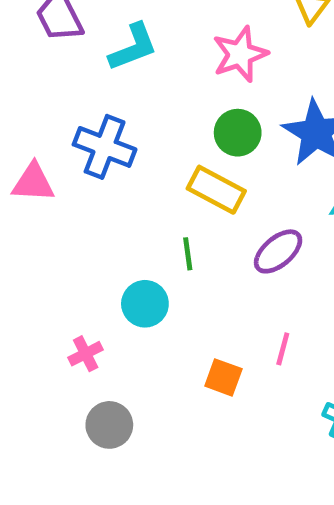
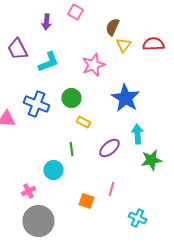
green circle: (238, 133) -> (71, 98), moved
yellow rectangle: (216, 190) -> (83, 122), size x0.6
gray circle: (109, 425) -> (38, 221), size x1.6

